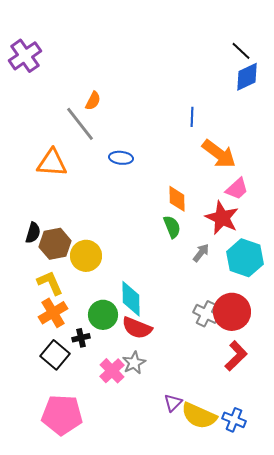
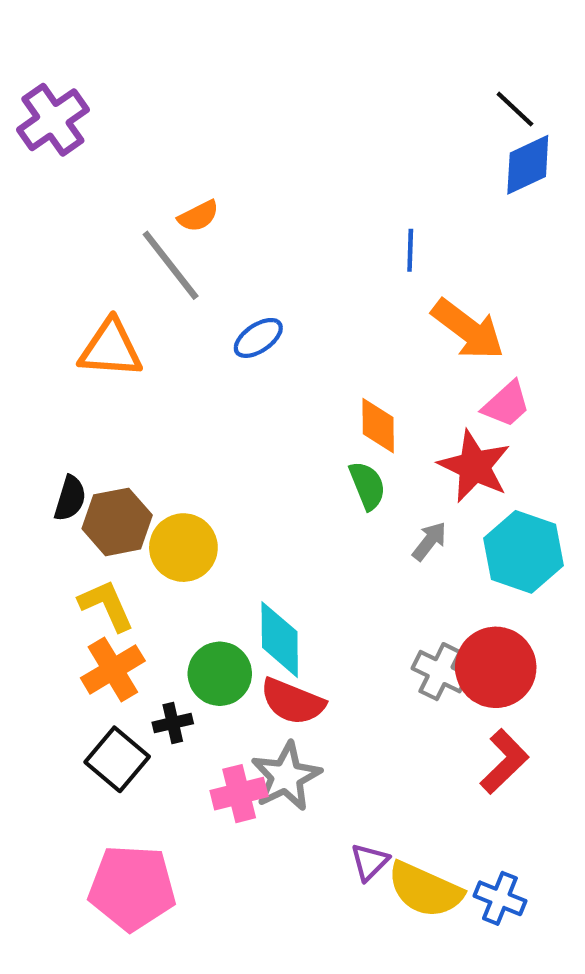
orange semicircle: (93, 101) -> (198, 216), turned 36
blue ellipse: (121, 158) -> (258, 338), turned -40
gray star: (134, 363) -> (286, 776), size x1.4
pink cross: (112, 371) -> (239, 794), turned 30

